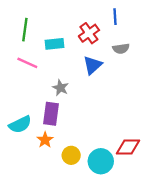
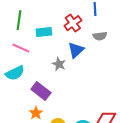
gray star: (60, 88) -> (59, 64), moved
purple rectangle: (51, 114) -> (41, 91), turned -60
cyan semicircle: (20, 124) -> (15, 73), moved

